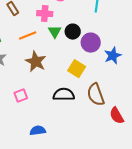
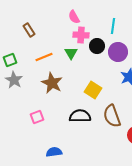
pink cross: (45, 14) -> (81, 35), moved
black circle: (73, 32) -> (97, 46), moved
purple circle: (91, 43) -> (118, 52), moved

